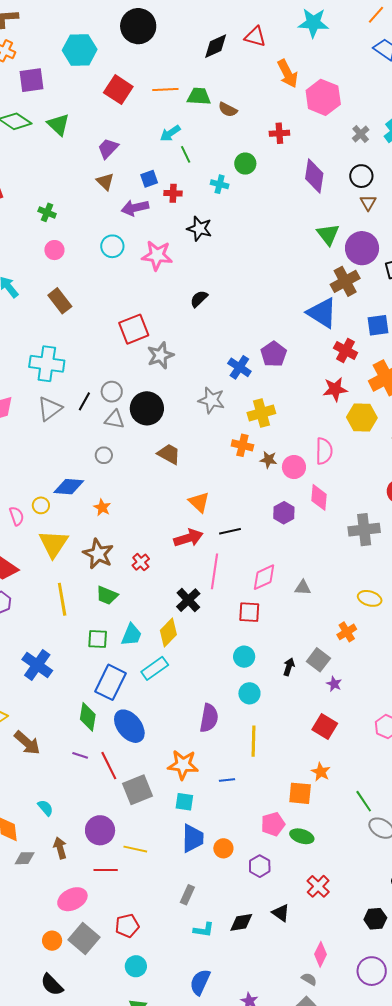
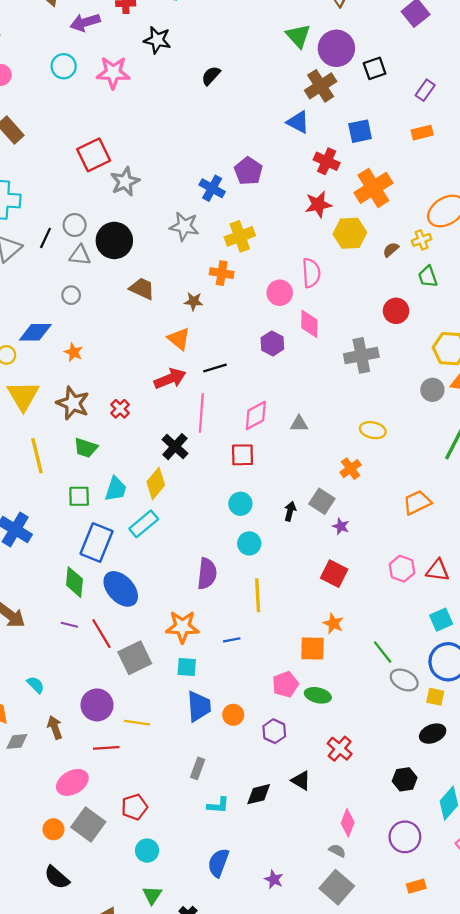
black semicircle: (199, 299) -> (211, 76), moved
blue triangle: (322, 313) -> (298, 122), size x0.7
brown star: (268, 460) -> (194, 301), moved

